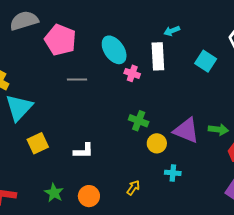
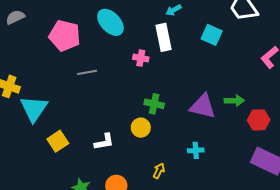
gray semicircle: (24, 21) -> (15, 17), moved, size x0.7
cyan ellipse: (114, 50) -> (110, 22), moved
yellow circle: (157, 143) -> (141, 128), moved

